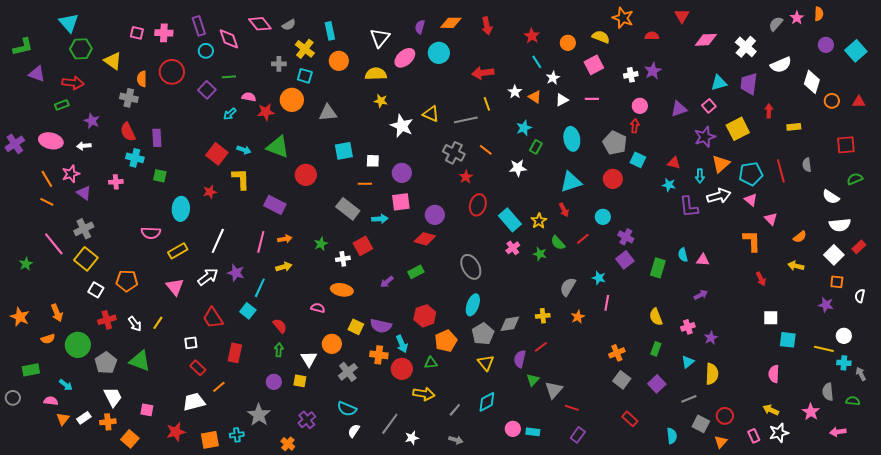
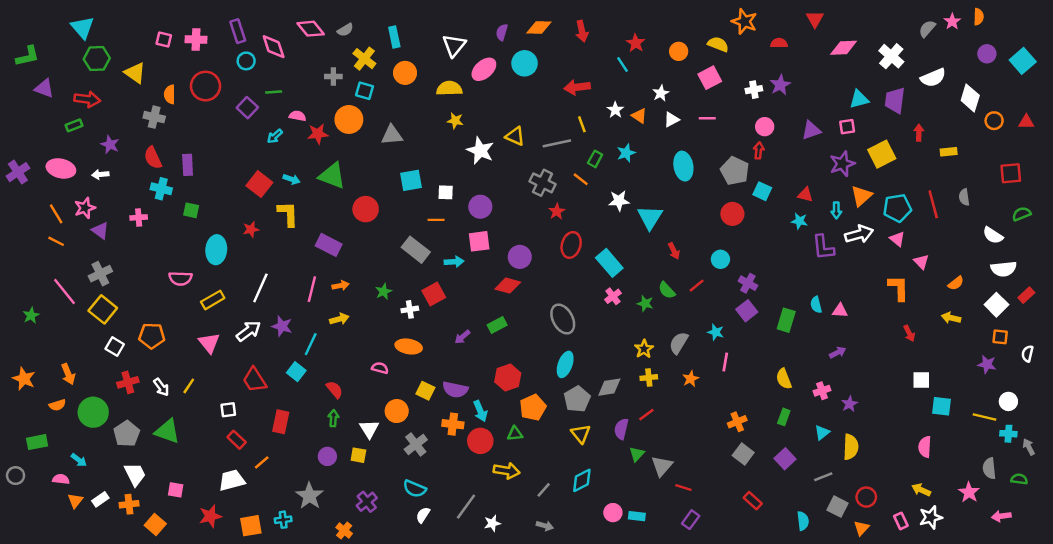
cyan line: (537, 62) -> (622, 65), moved
pink square: (709, 106) -> (847, 127), turned 32
green rectangle: (536, 147) -> (595, 159), moved
cyan triangle: (571, 182) -> (650, 217), moved, turned -40
yellow star: (539, 221) -> (644, 349), moved

